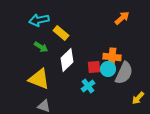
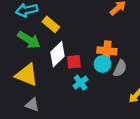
green arrow: (41, 47) -> (29, 40), size x1.5
red square: (94, 67) -> (74, 62), moved
gray semicircle: (124, 73) -> (120, 68), size x0.7

